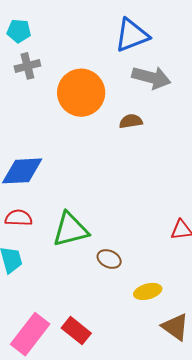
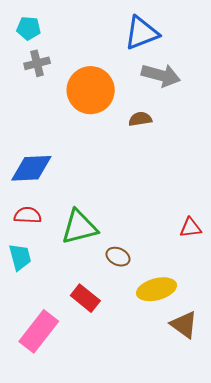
yellow ellipse: (148, 291) -> (156, 289), size x1.4
red rectangle: (76, 331) -> (85, 298), moved

